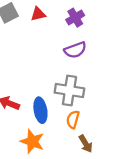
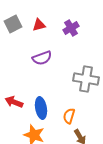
purple semicircle: (75, 50) -> (42, 58), moved
gray cross: (69, 90) -> (86, 79), moved

